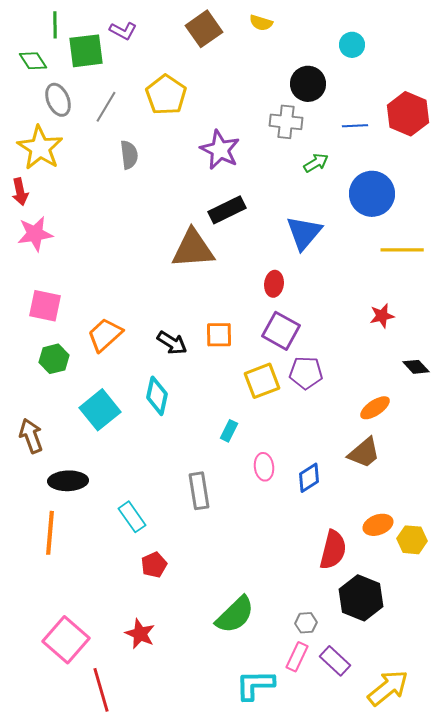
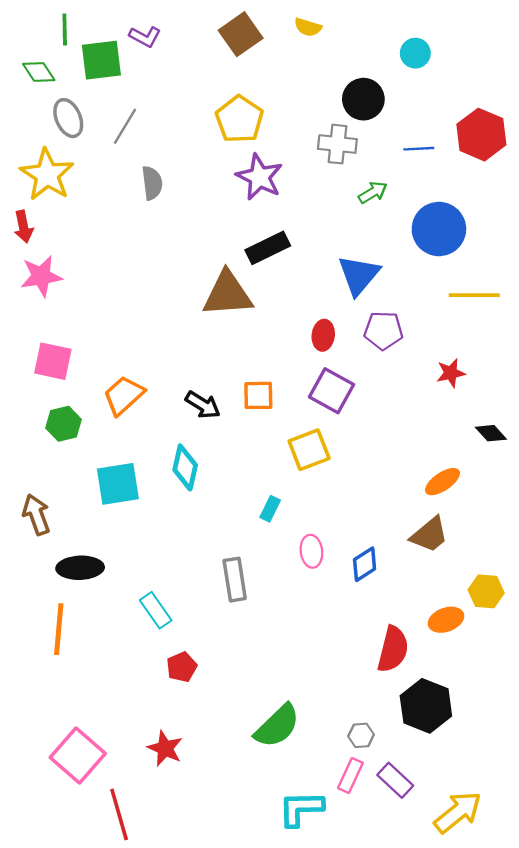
yellow pentagon: (166, 95) -> (239, 119), moved
purple pentagon: (306, 373) -> (383, 331), moved
cyan square: (100, 410) -> (118, 484), turned 30
yellow hexagon: (412, 540) -> (486, 591), moved

